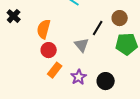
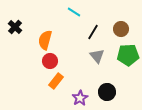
black line: (98, 28) -> (93, 32), moved
gray triangle: (82, 45) -> (97, 56), moved
purple star: (79, 77) -> (80, 98), moved

